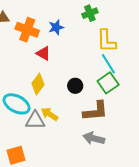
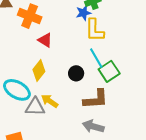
blue star: (56, 27) -> (84, 13), moved
yellow L-shape: (106, 41) -> (95, 30), moved
cyan line: (108, 64) -> (96, 58), moved

